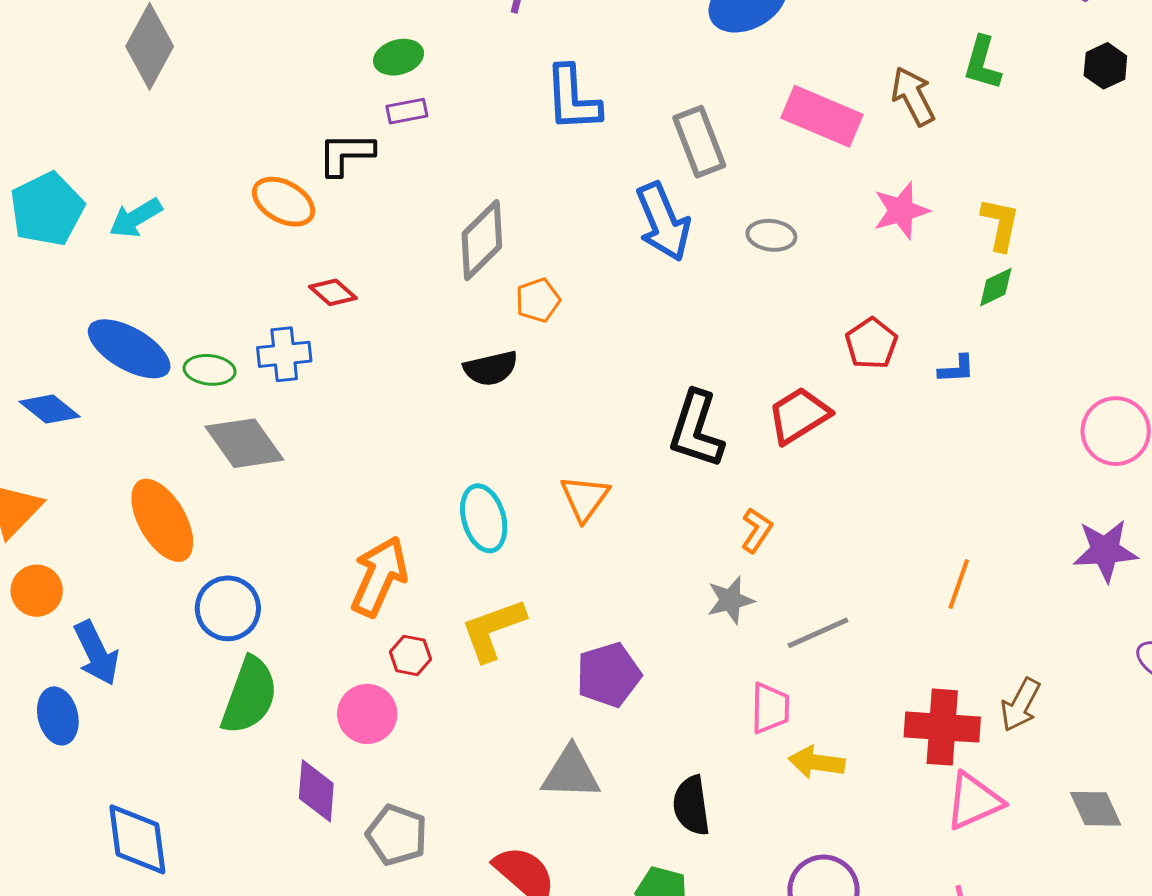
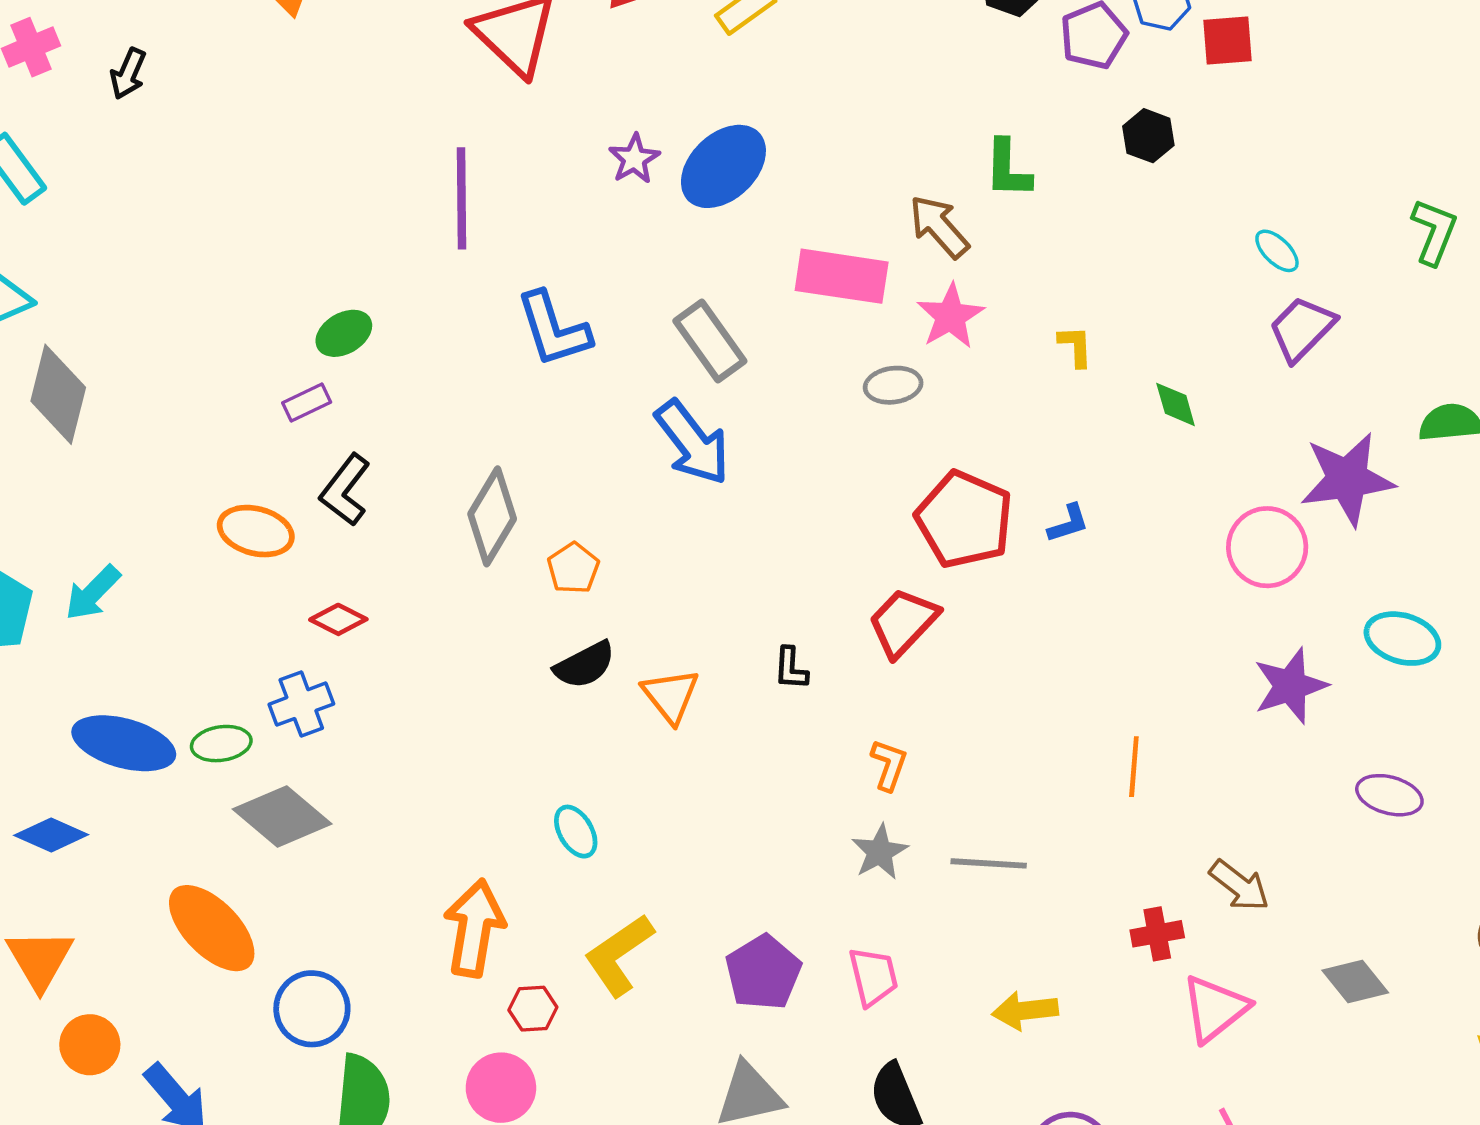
purple rectangle: (407, 111) -> (307, 403), moved
black L-shape: (346, 154) -> (345, 490), moved, turned -38
pink star: (901, 211) -> (950, 316), moved
yellow L-shape: (1000, 224) -> (1076, 346), size x0.7
gray ellipse: (771, 235) -> (893, 385), moved
green diamond: (996, 287) -> (1176, 404), moved, turned -66
red pentagon: (871, 343) -> (964, 519), size x1.6
black semicircle: (491, 368) -> (585, 665), moved
black L-shape: (696, 430) -> (791, 668), size x0.5
orange triangle: (585, 498) -> (671, 696), moved
cyan ellipse: (484, 518) -> (576, 832), size x0.7
gray line: (818, 633) -> (989, 863), turned 42
brown arrow: (1020, 705) -> (1239, 886), turned -66
pink trapezoid: (770, 708) -> (873, 977), moved
red cross: (942, 727) -> (1157, 934), size x0.6

